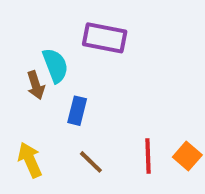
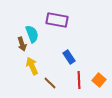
blue rectangle: (77, 111) -> (69, 57), moved, turned -48
yellow arrow: (30, 160) -> (32, 66), moved

